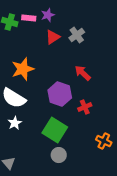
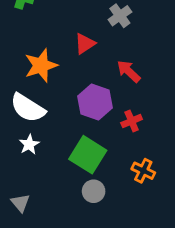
red triangle: (53, 37) -> (85, 44), moved
orange cross: (104, 141) -> (143, 171), moved

